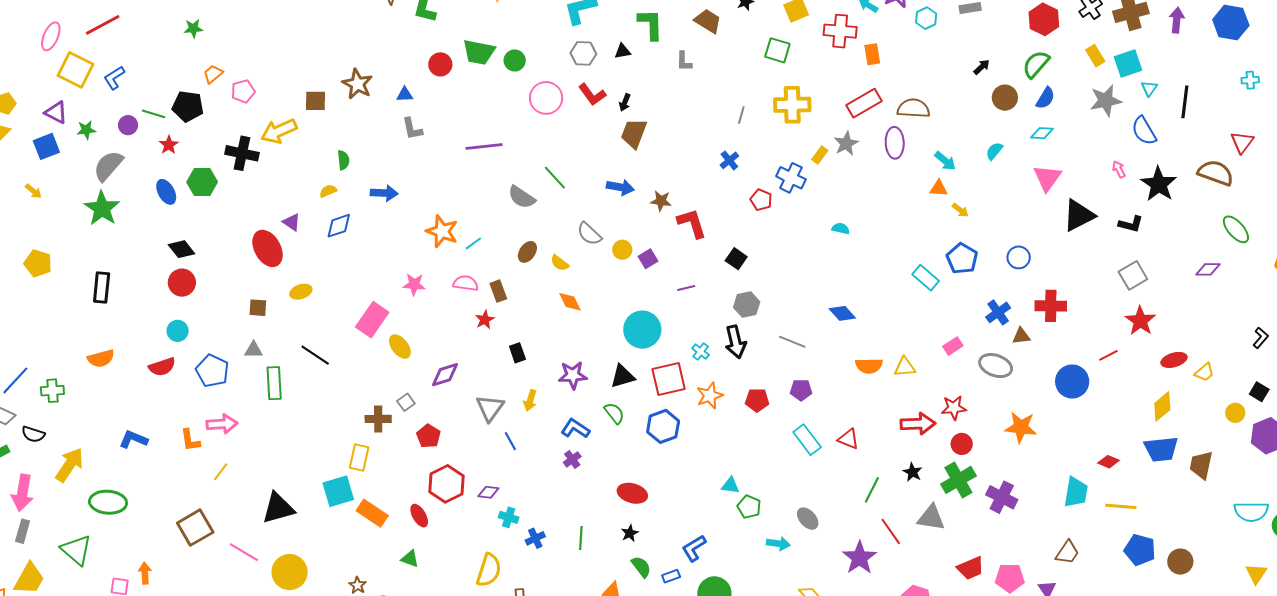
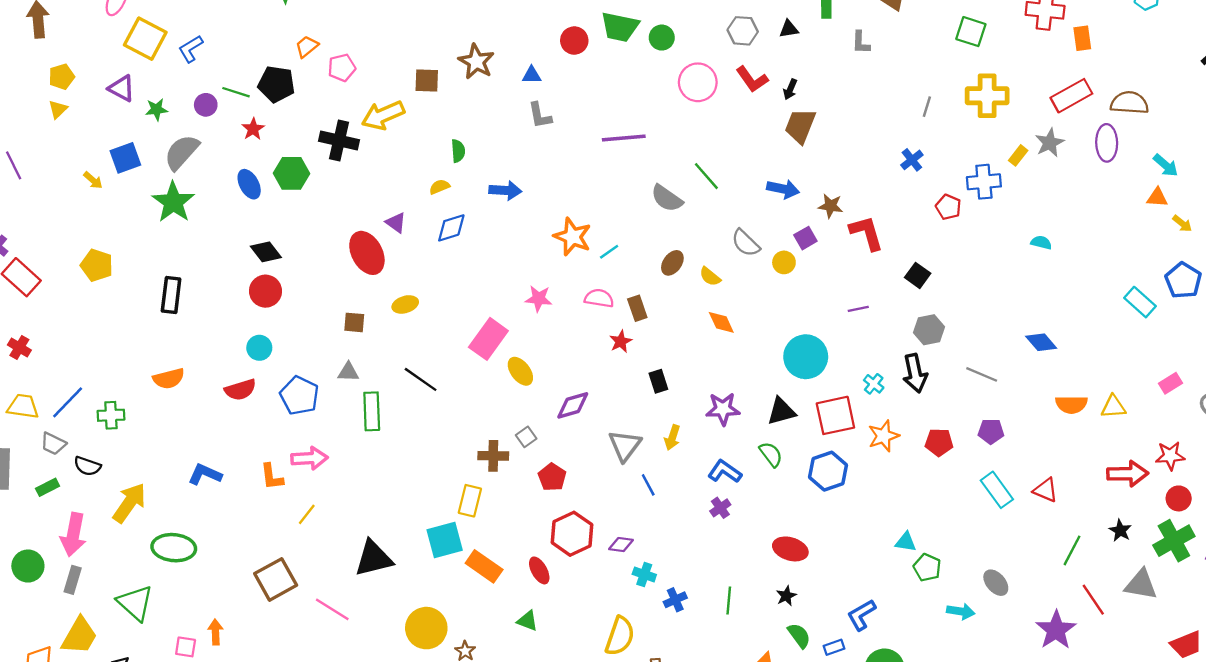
blue square: (46, 146) -> (125, 158), moved
blue cross: (791, 178) -> (984, 182), turned -32
purple square: (648, 259) -> (805, 238), moved
yellow circle: (290, 572) -> (426, 628), moved

